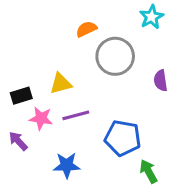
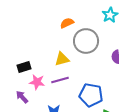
yellow triangle: (61, 84) -> (62, 59), moved

